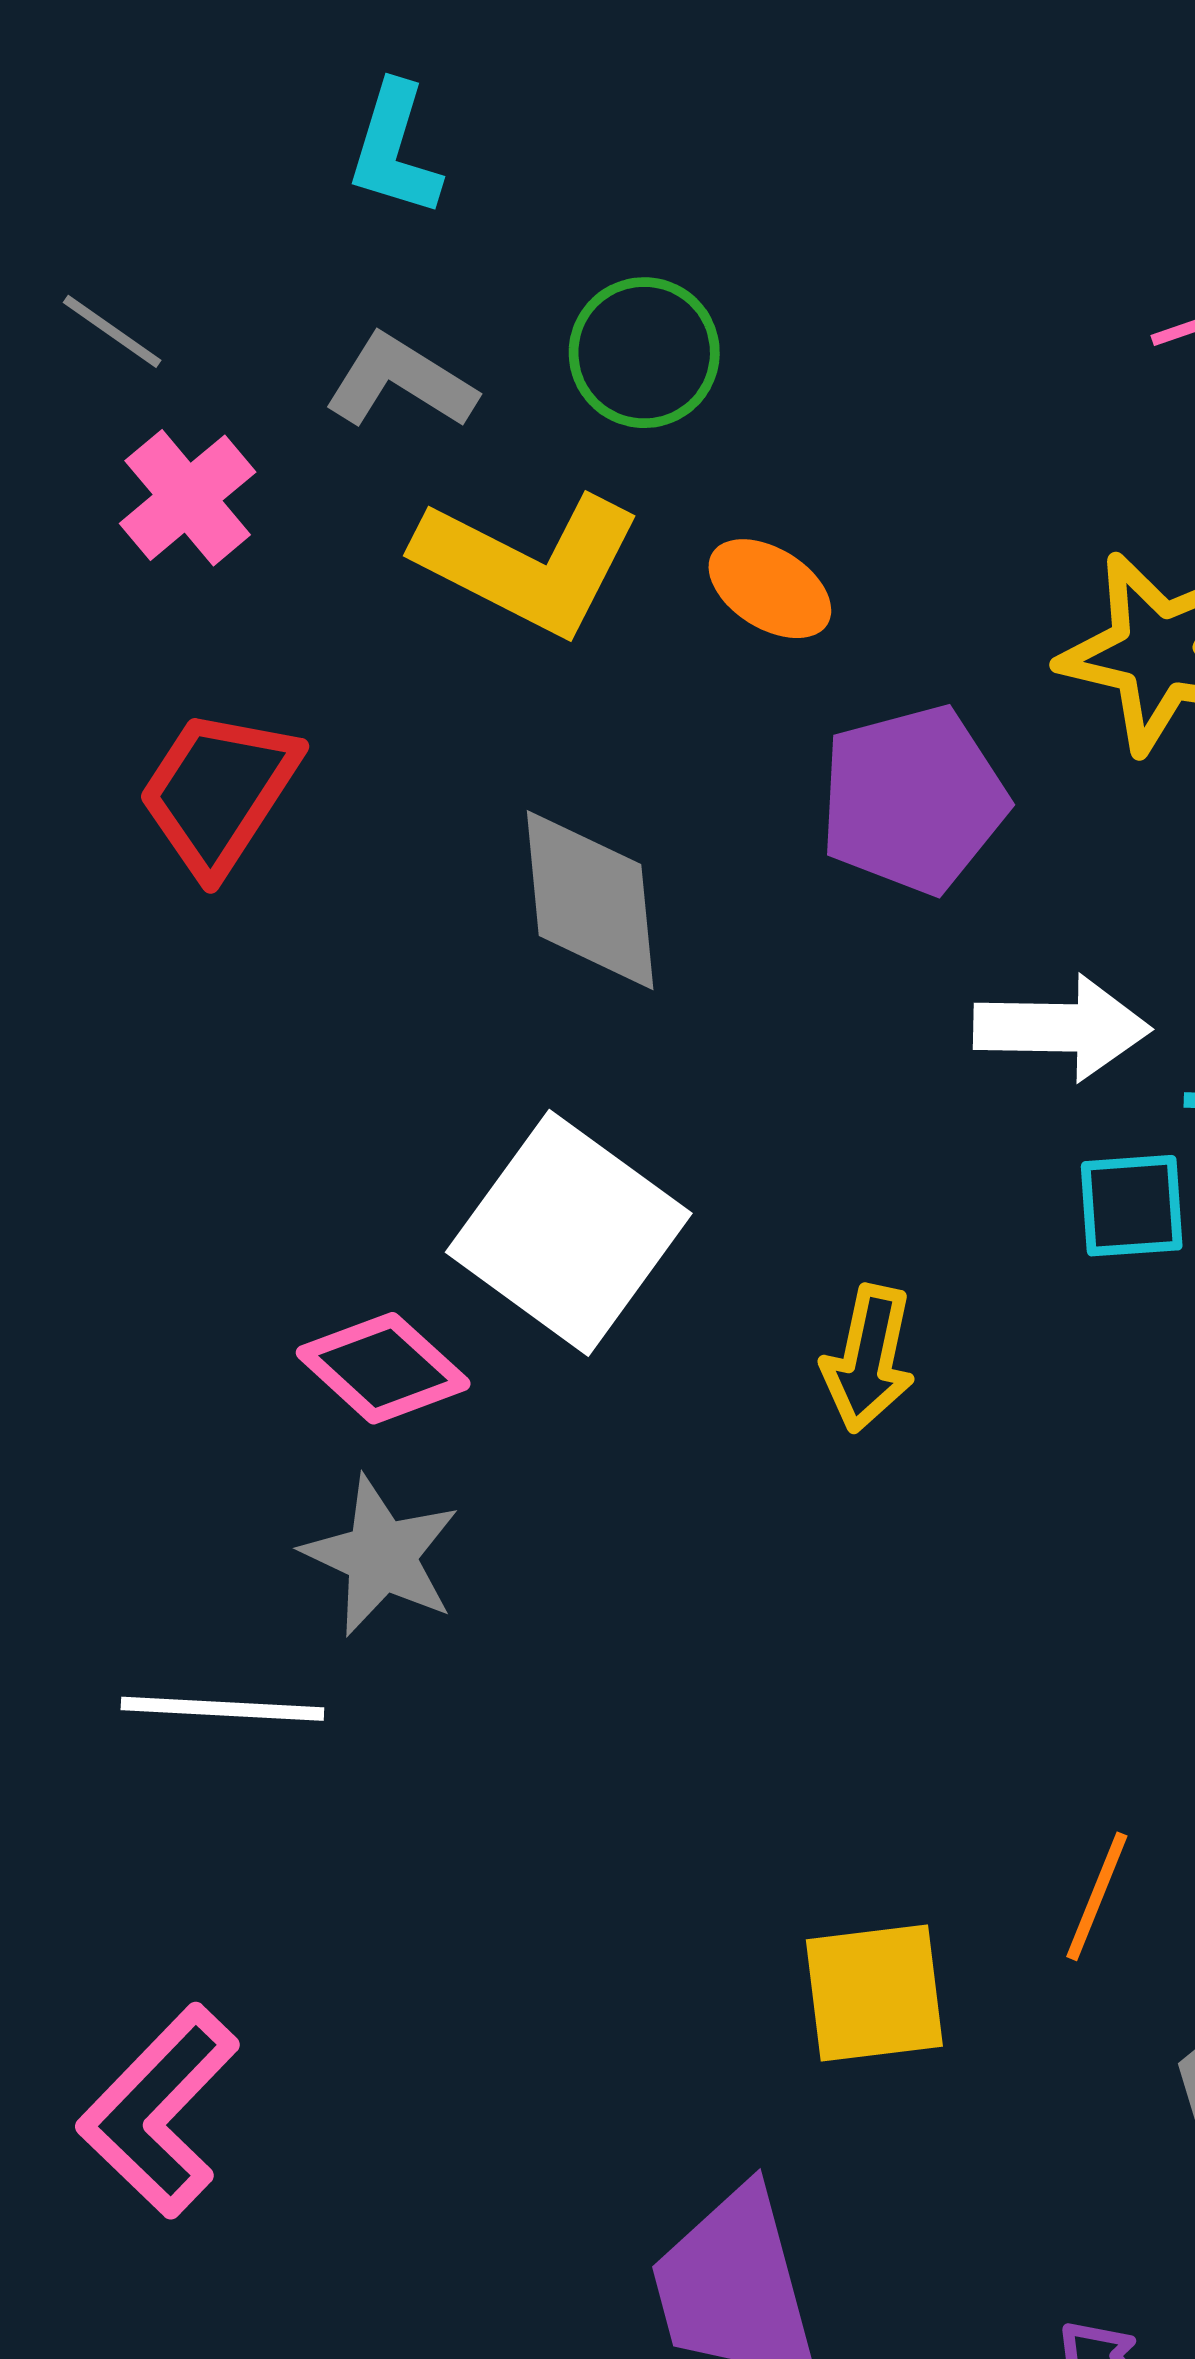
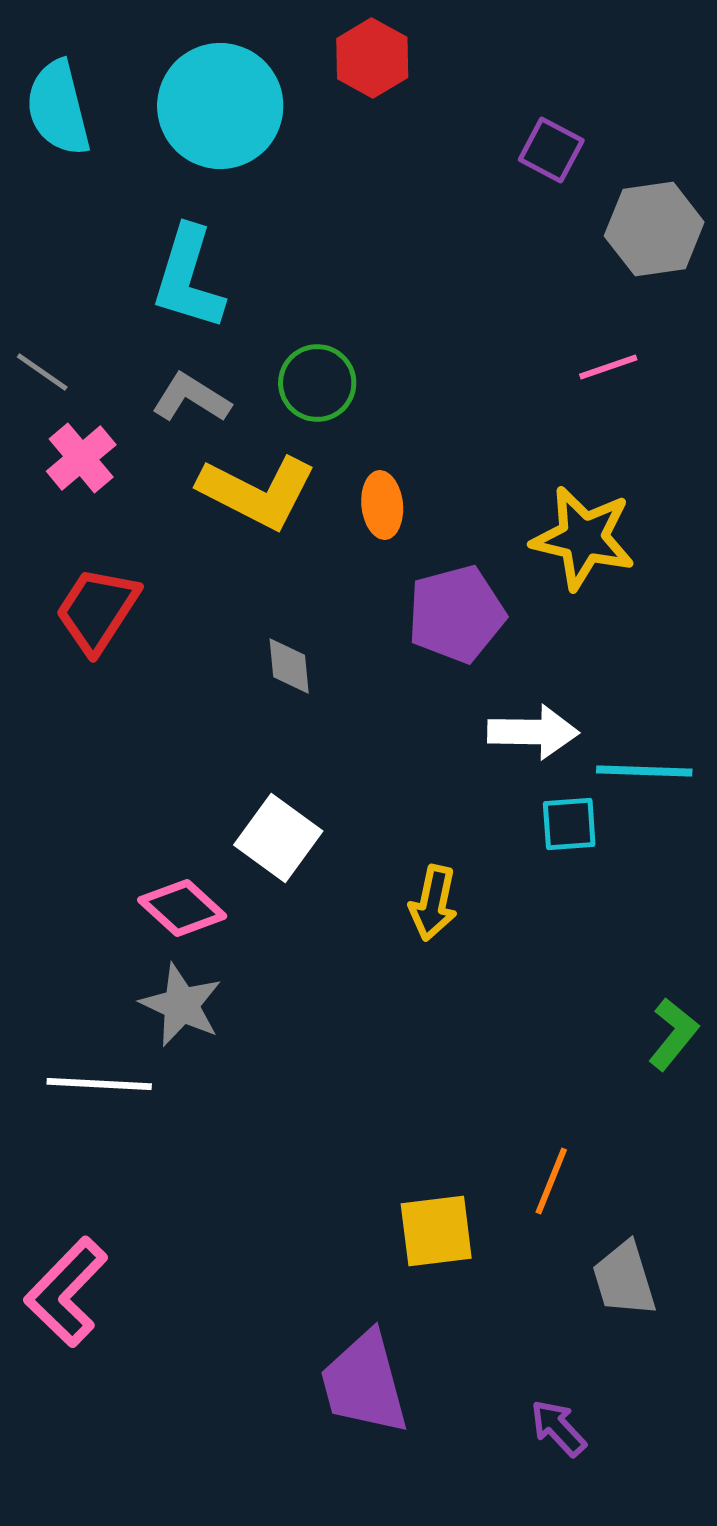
cyan L-shape: (395, 149) -> (188, 278), size x1.5
orange ellipse: (770, 589) -> (382, 505), turned 52
gray diamond: (590, 900) -> (289, 666), size x0.6
white square: (569, 1233) -> (278, 838), size x0.7

